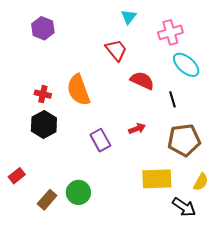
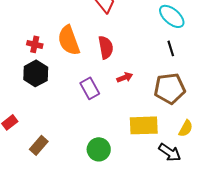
red semicircle: (142, 81) -> (106, 47), moved, turned 55
black line: (173, 99) -> (171, 48), moved
green circle: (78, 192) -> (99, 149), moved

